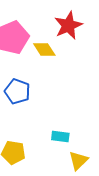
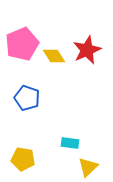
red star: (68, 25) -> (87, 50), moved

